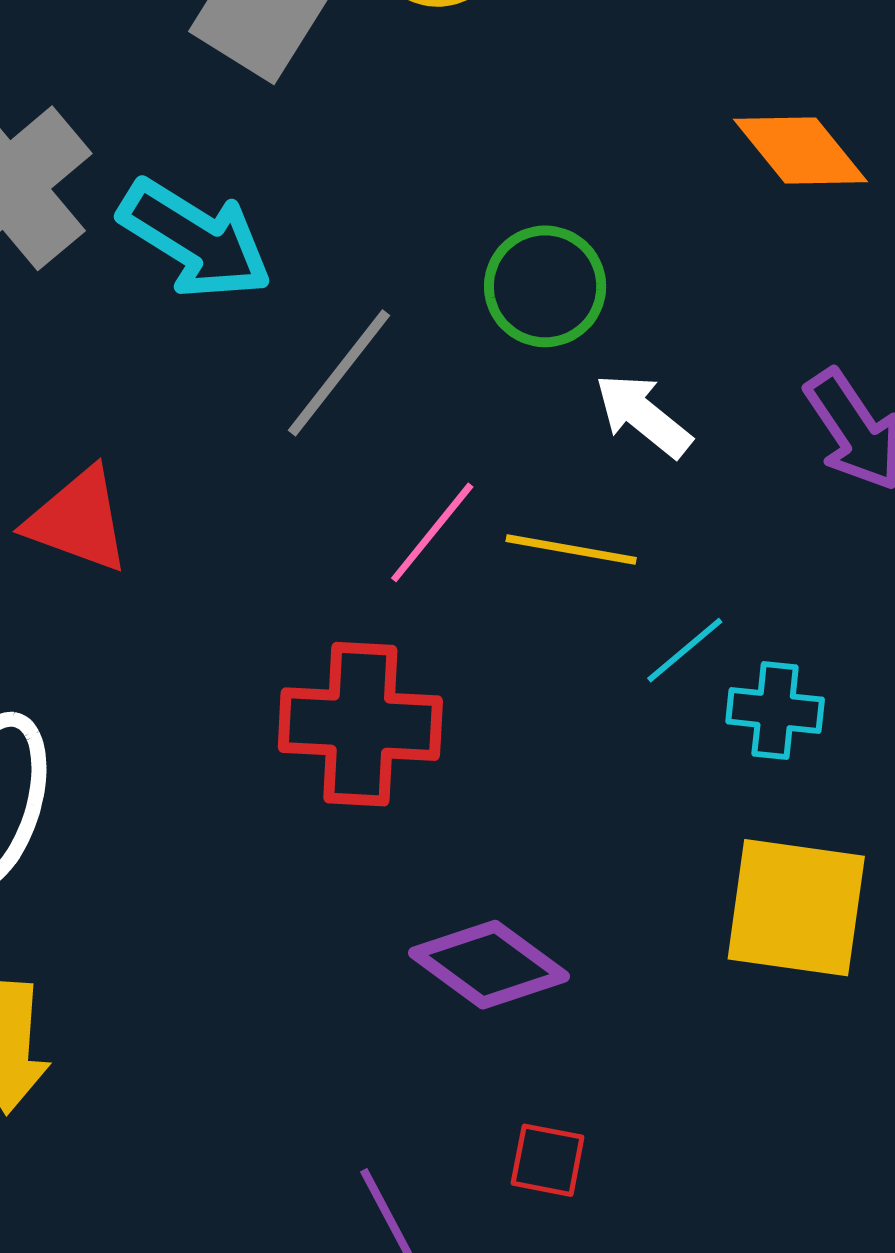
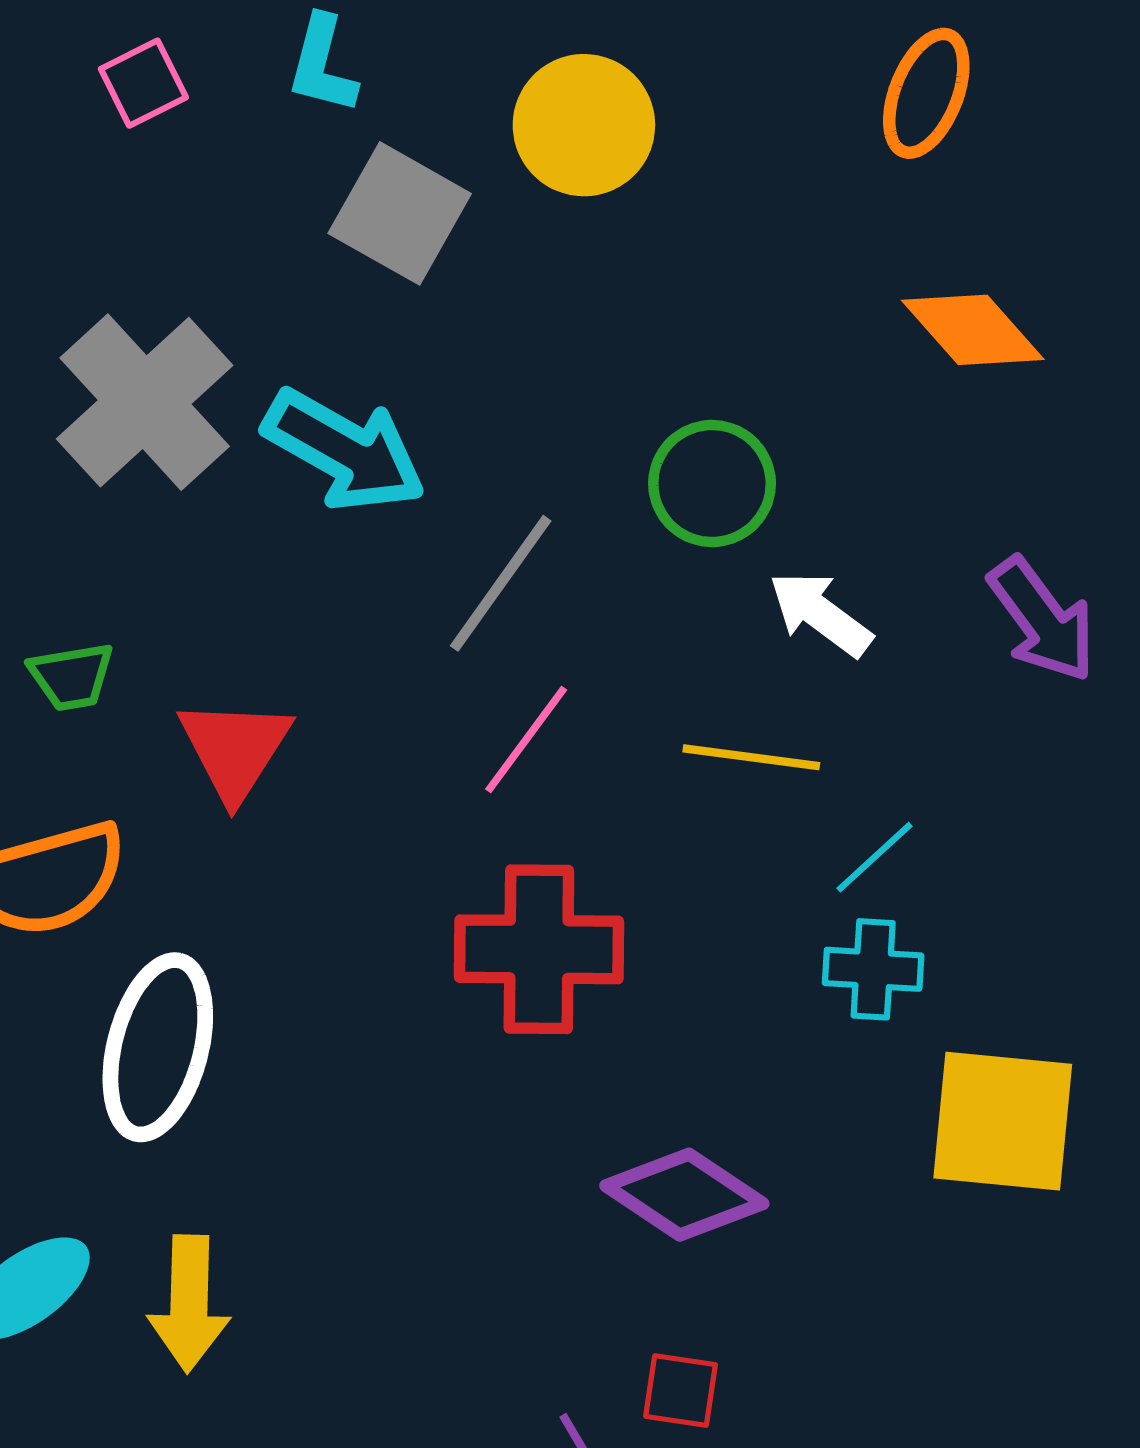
red triangle: (78, 520) -> (235, 749), turned 45
pink line: (432, 532) -> (526, 740), moved
cyan cross: (775, 711) -> (873, 969), moved
red square: (548, 1160) -> (680, 1391), moved

